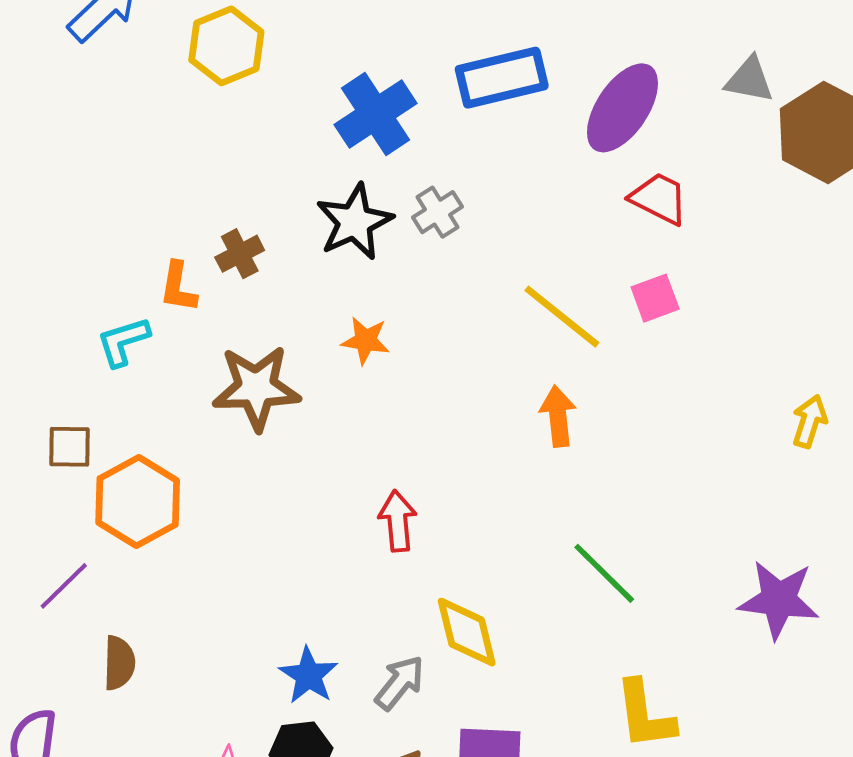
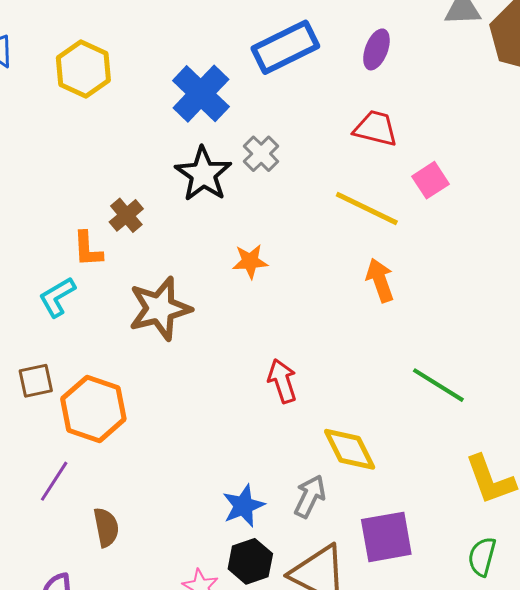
purple ellipse: (622, 108) -> (376, 49), size x0.6
red trapezoid: (659, 198) -> (376, 128), moved
orange star: (366, 340) -> (250, 261), moved
blue star: (308, 675) -> (243, 506), turned 30

